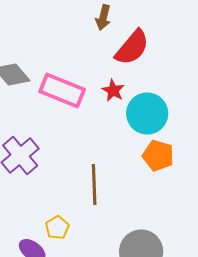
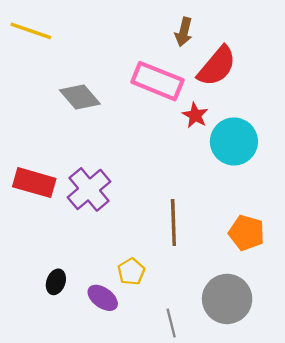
pink rectangle: (62, 90) -> (157, 81), moved
orange pentagon: (158, 156) -> (246, 233), moved

